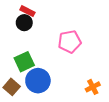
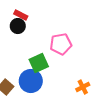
green square: (24, 62) -> (39, 63), moved

